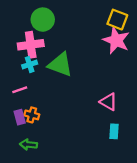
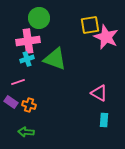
yellow square: (117, 20) -> (90, 25), moved, turned -30
purple rectangle: (20, 117) -> (11, 102), moved, turned -40

